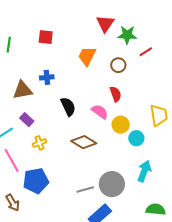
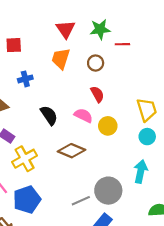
red triangle: (105, 24) -> (66, 29), moved
red line: (146, 52) -> (122, 44), turned 40
blue cross: (47, 77) -> (25, 79), moved
cyan circle: (136, 138) -> (147, 137), moved
yellow cross: (39, 143) -> (25, 159), size x1.6

